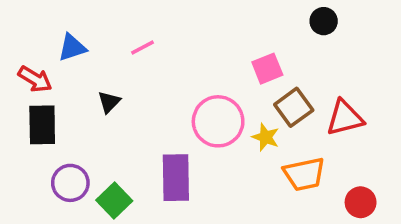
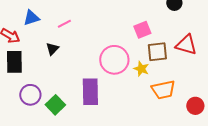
pink line: (142, 47) -> (64, 24), moved
brown square: (294, 107) -> (157, 52), turned 30
red triangle: (345, 118) -> (186, 45), moved, turned 30

